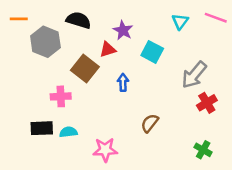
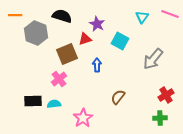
brown square: (85, 68) -> (67, 54), turned 30
pink cross: (61, 96) -> (59, 79), moved, turned -35
red cross: (207, 103) -> (166, 95), moved
pink star: (105, 150) -> (83, 118), turned -30
green cross: (203, 150) -> (160, 118), turned -32

